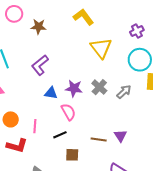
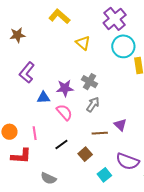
purple cross: (137, 31) -> (115, 19), size x1.6
yellow triangle: (101, 48) -> (83, 43), size x0.7
gray arrow: (124, 92) -> (93, 104), moved
black line: (60, 135) -> (61, 144), moved
brown square: (72, 155) -> (85, 154), moved, turned -32

